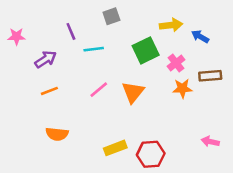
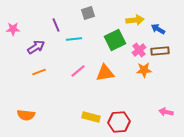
brown rectangle: (210, 76) -> (160, 51), moved
orange triangle: (133, 92) -> (105, 73), turned 42
orange semicircle: (57, 134) -> (26, 115), moved
yellow rectangle: (115, 148) -> (91, 117), turned 36

